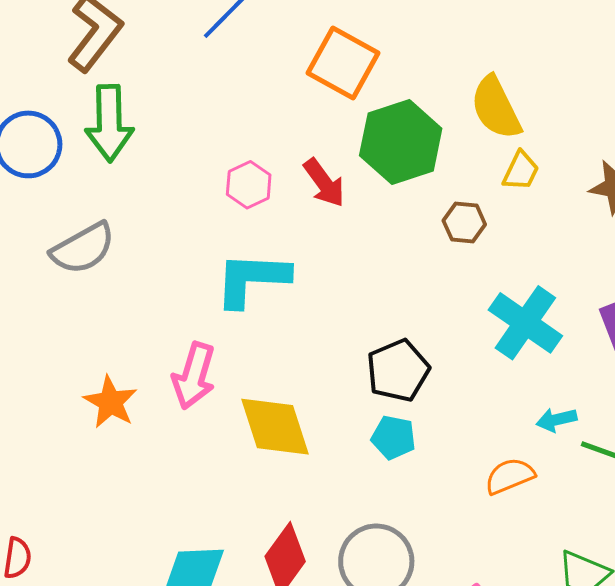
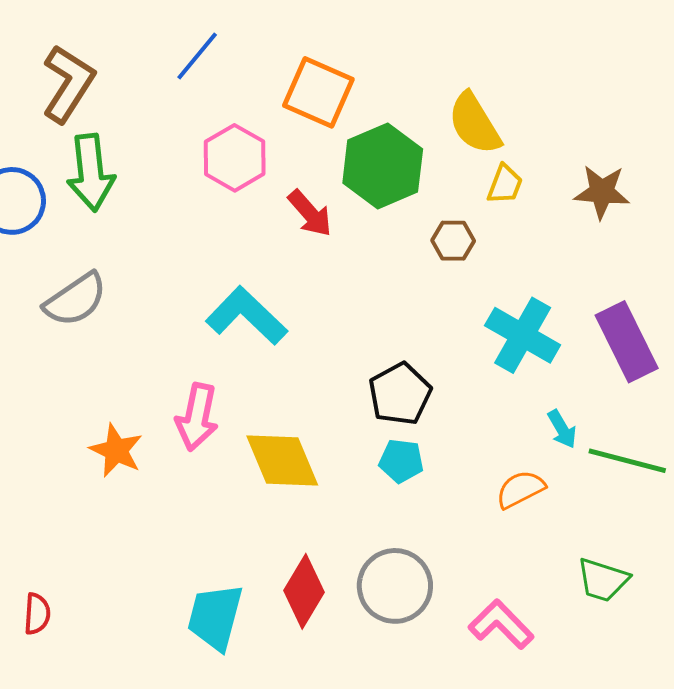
pink hexagon: (249, 185) -> (235, 158), moved, size x1.4
cyan L-shape: (252, 279) -> (246, 316), turned 46
cyan arrow: (556, 420) -> (562, 429), turned -102

